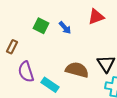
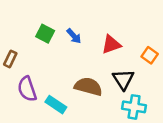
red triangle: (96, 17) -> (111, 44), moved

